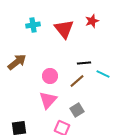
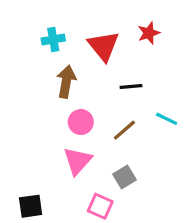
brown arrow: (17, 62) -> (66, 82), moved, turned -42
black line: (84, 63) -> (131, 86), moved

